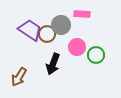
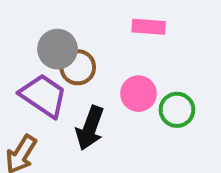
gray circle: (61, 25) -> (57, 49), moved
purple trapezoid: (30, 30) -> (43, 96), moved

